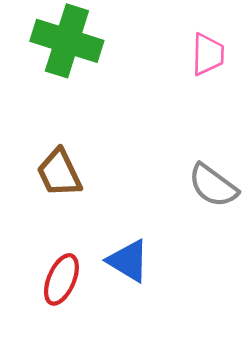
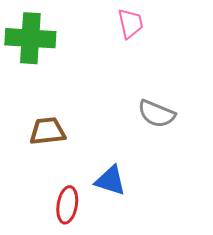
brown trapezoid: (59, 173) -> (48, 131), turned 123

